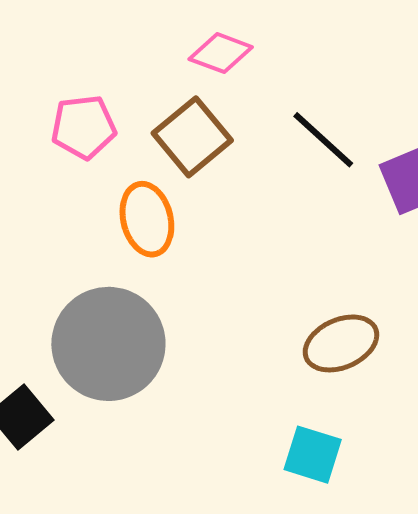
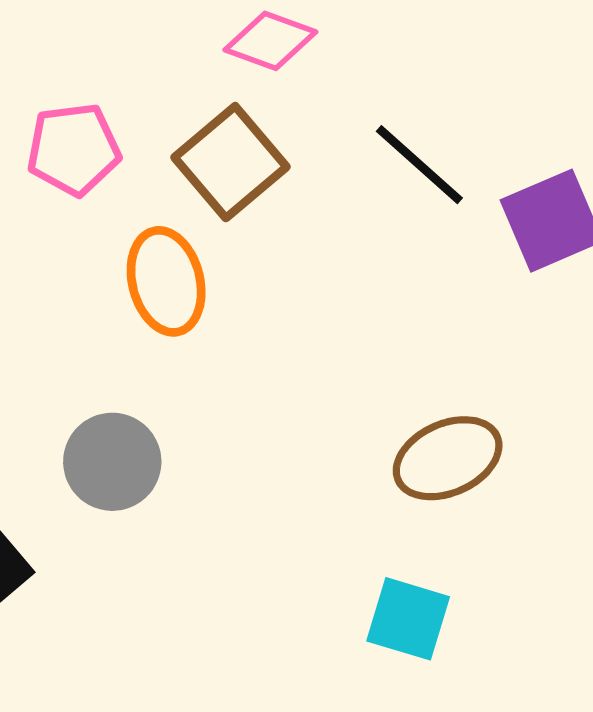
gray circle: (108, 344) -> (112, 462), size x0.6

